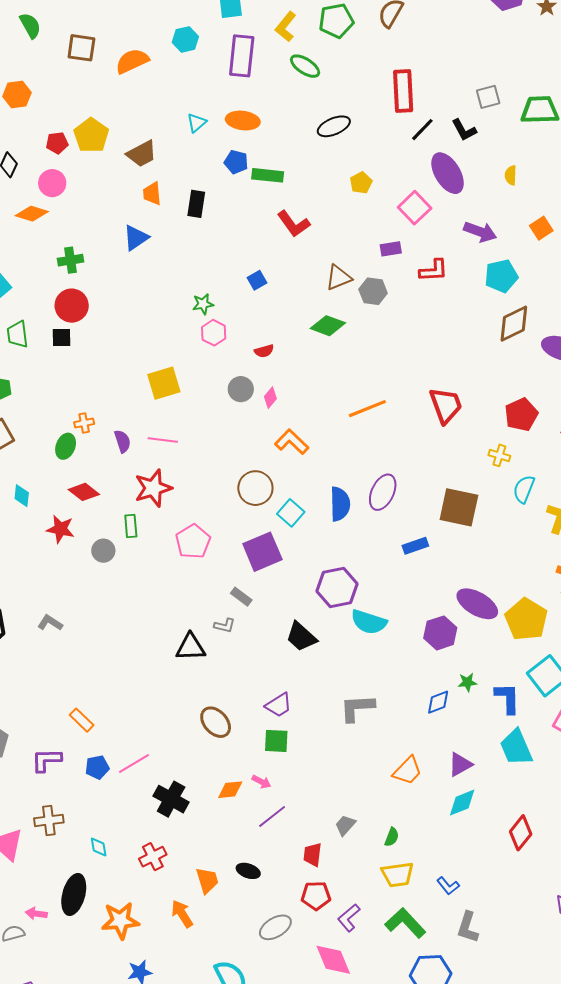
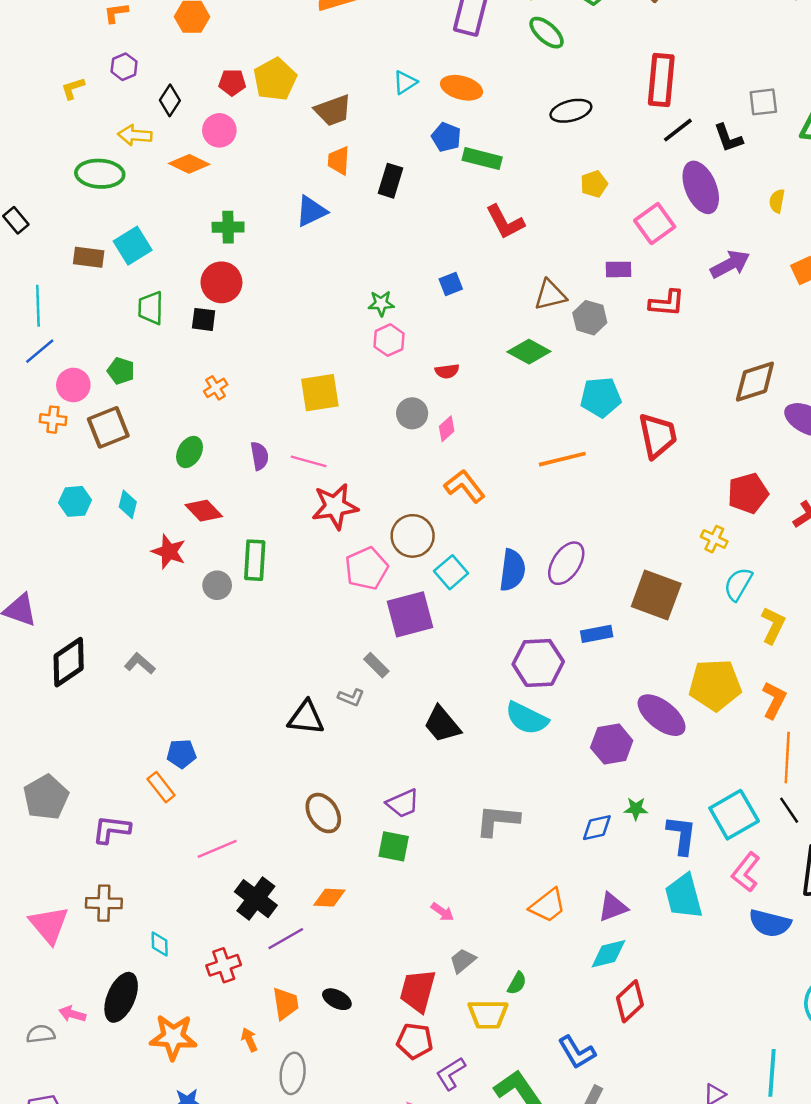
purple arrow: (480, 232) -> (730, 264), turned -56
cyan pentagon: (501, 276) -> (601, 397), moved
red trapezoid: (446, 405) -> (658, 436), moved
orange cross: (84, 423) -> (216, 388), moved, turned -30
red star: (153, 488) -> (335, 506), moved
green rectangle: (131, 526) -> (255, 560), size x1.4
pink pentagon: (193, 541) -> (366, 568), moved
purple hexagon: (337, 588) -> (538, 663), moved
yellow pentagon: (526, 619) -> (715, 685), moved, turned 30
blue pentagon: (97, 767) -> (181, 754), moved
pink arrow: (261, 782) -> (442, 912), moved
purple line: (272, 817) -> (286, 939), moved
red diamond: (521, 833) -> (630, 1001), moved
red trapezoid: (312, 855) -> (418, 991), size x1.5
yellow trapezoid: (398, 875) -> (488, 1014), moved
blue L-shape: (448, 886) -> (577, 1052), size x1.4
orange arrow: (182, 914) -> (249, 1040), size x0.7
gray ellipse: (275, 927) -> (293, 1073), moved, turned -60

